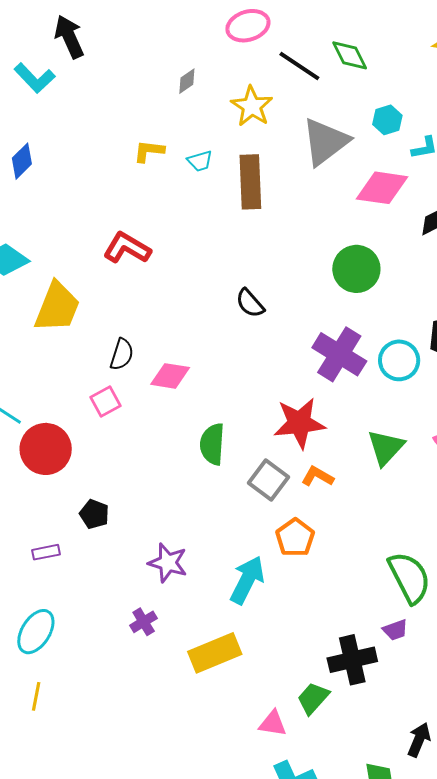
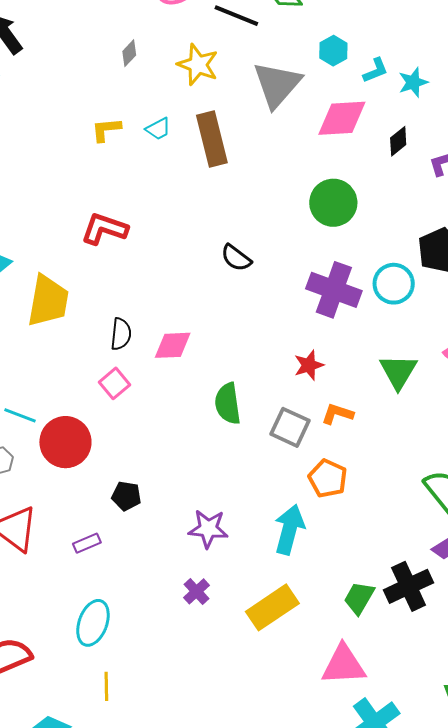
red star: (299, 423) -> (309, 365), size x0.6
green trapezoid: (313, 698) -> (359, 598), moved
pink triangle: (273, 723) -> (344, 665), size x1.6

